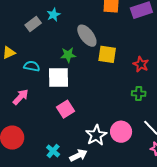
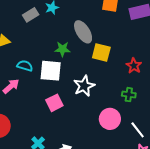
cyan semicircle: (32, 66) -> (25, 66), moved
pink circle: (121, 132) -> (110, 119), moved
white star: (96, 135) -> (84, 86), moved

